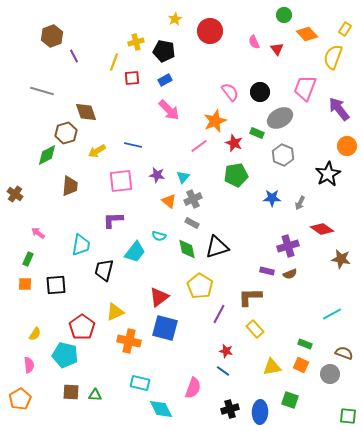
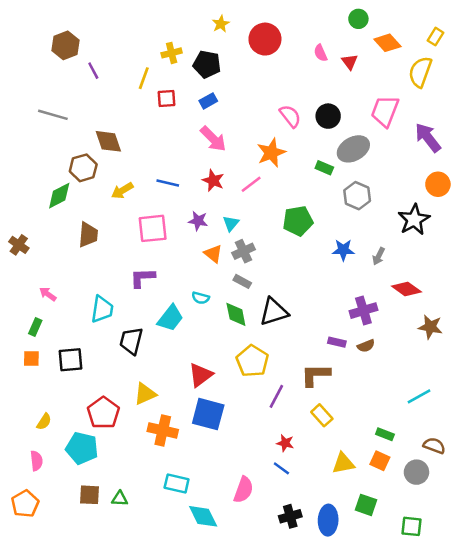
red star: (234, 143) -> (213, 180), moved
green square: (348, 416) -> (411, 526), moved

